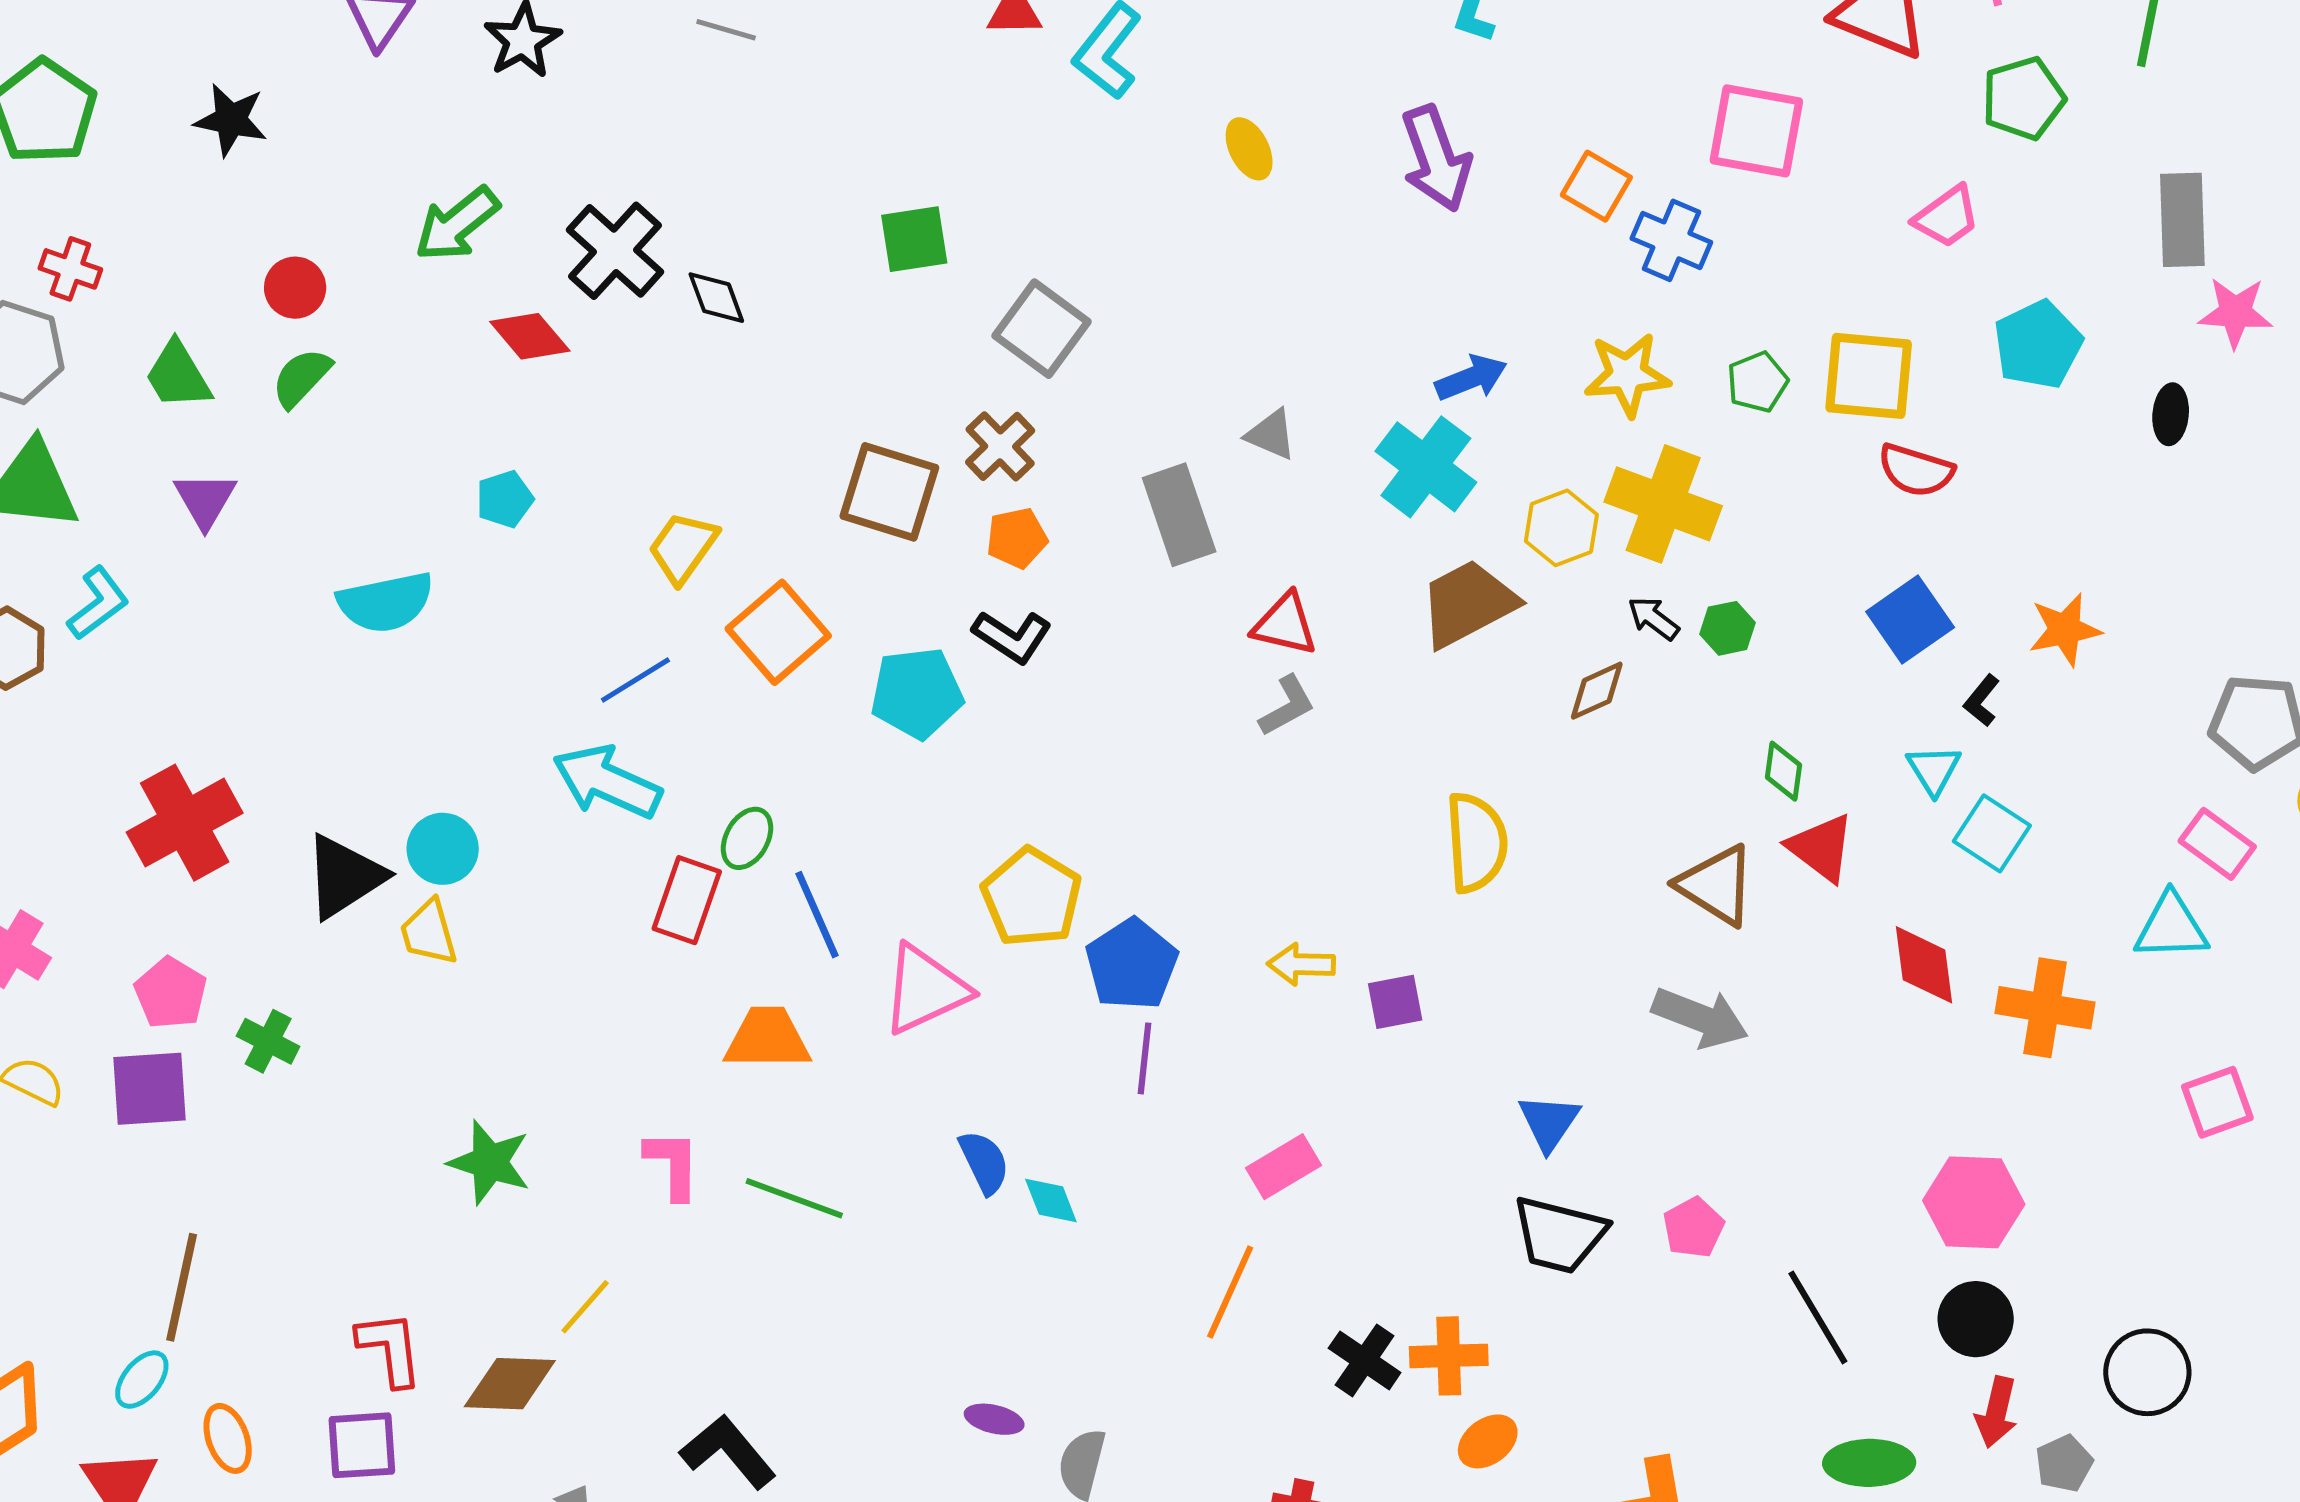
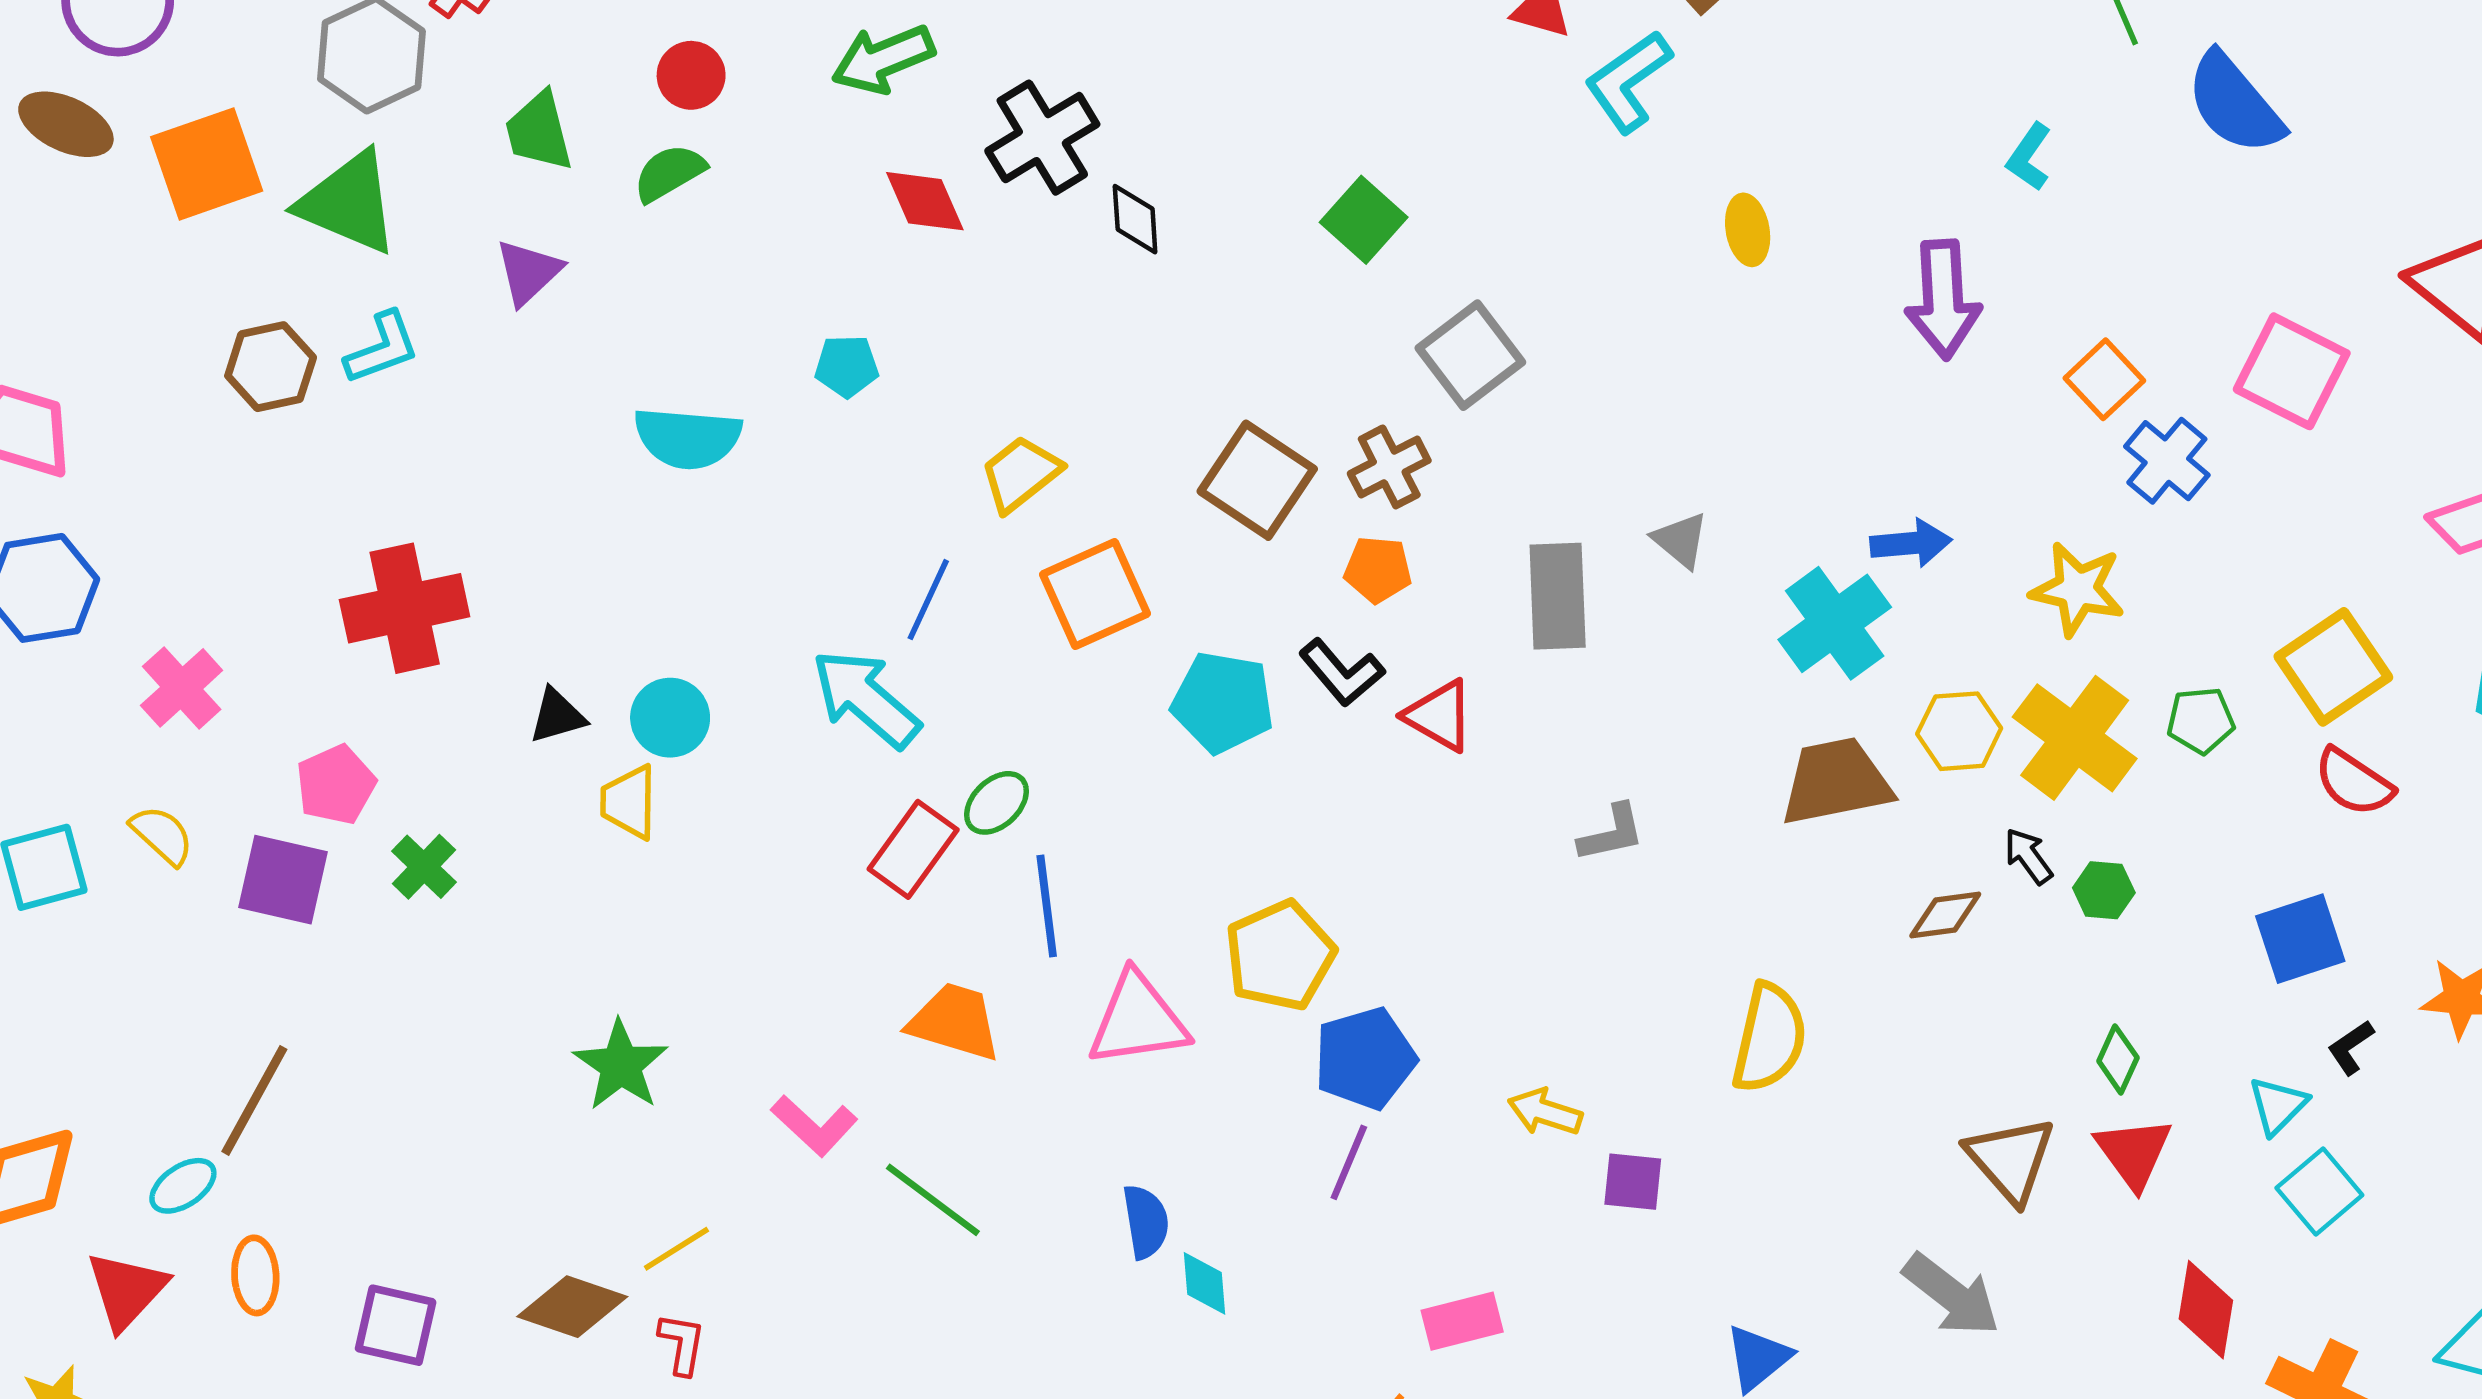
green square: (914, 239) -> (1364, 220), turned 34
yellow square: (1869, 376) -> (2333, 667), turned 34
green pentagon: (1757, 382) -> (2201, 720), moved
red triangle: (1285, 624) -> (1439, 716), moved
blue line: (635, 680) -> (928, 600), turned -50
black triangle: (344, 876) -> (557, 716), size x0.6
pink L-shape: (673, 1165) -> (814, 1126), turned 116
red L-shape: (390, 1349) -> (682, 1344), moved, size x0.7

